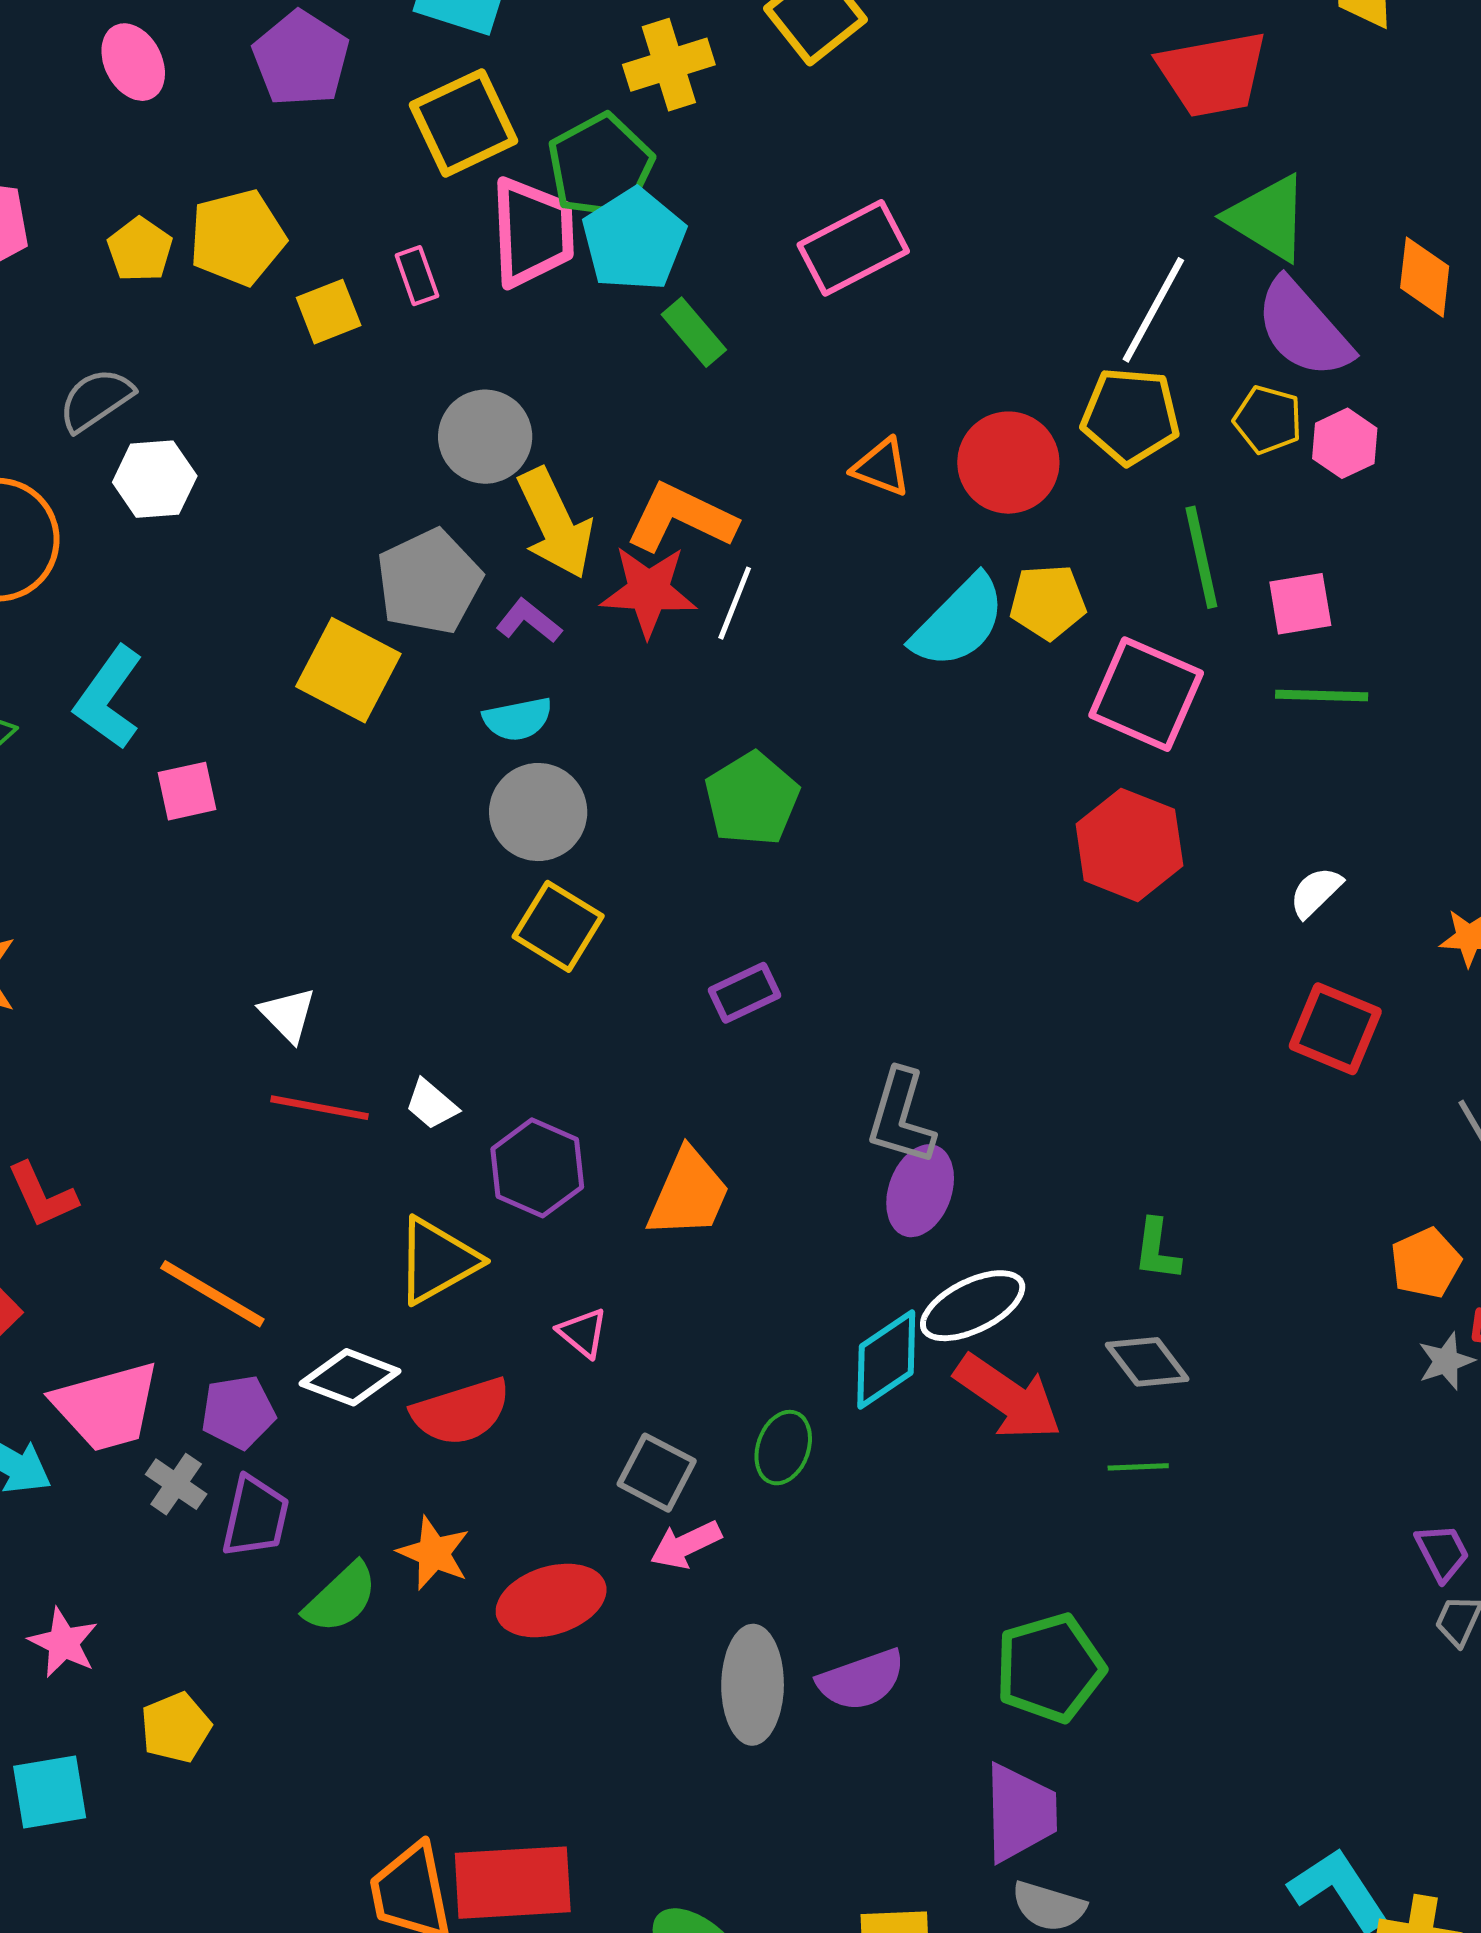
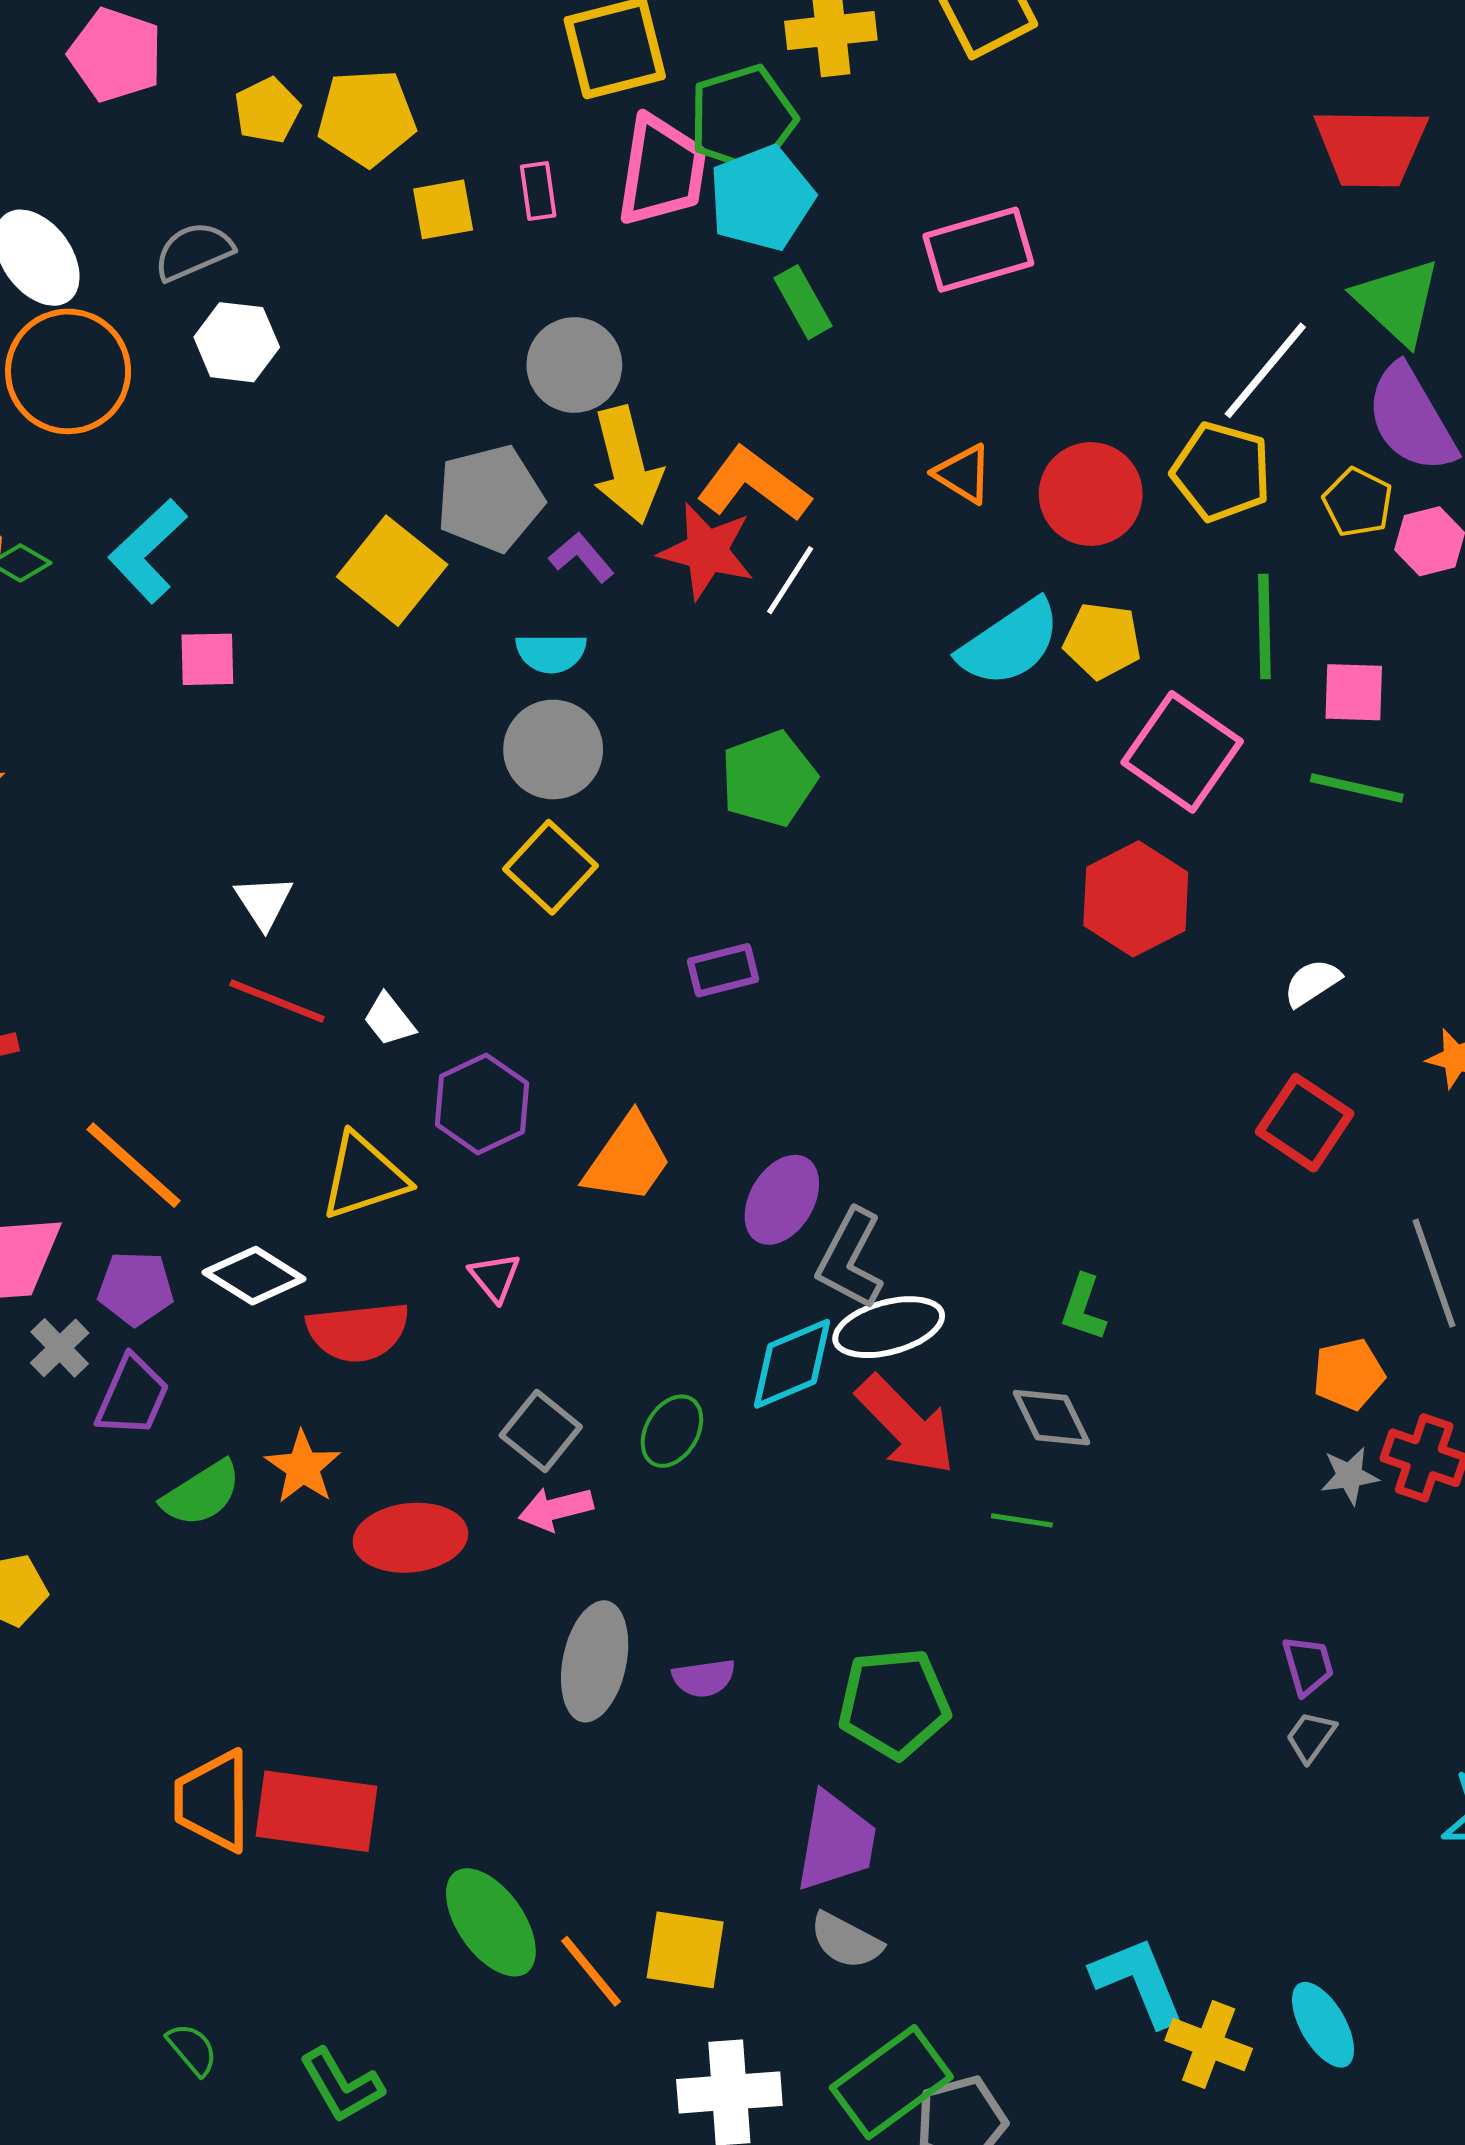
gray L-shape: (901, 1117) -> (850, 1259), moved
purple ellipse: (920, 1191) -> (782, 1200), moved
purple semicircle: (861, 1680) -> (704, 1678), size x0.7

